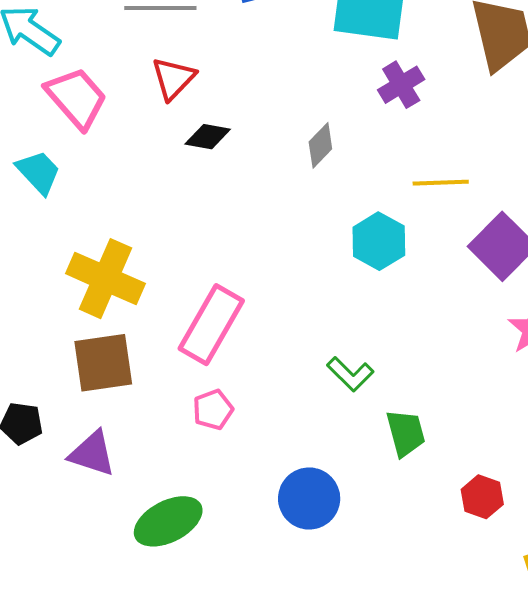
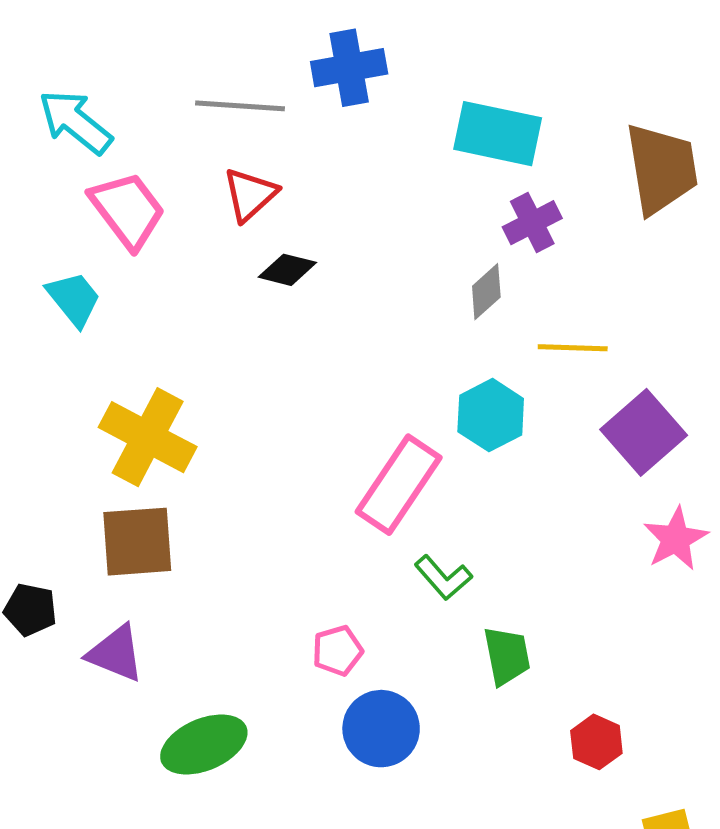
gray diamond: (320, 145) -> (486, 292), moved
pink rectangle: (211, 325) -> (399, 485), moved
pink pentagon: (213, 410) -> (337, 651), moved

